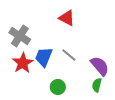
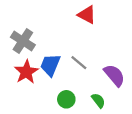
red triangle: (67, 18) -> (87, 15), moved
green semicircle: (97, 85) -> (98, 100), moved, turned 128

